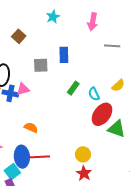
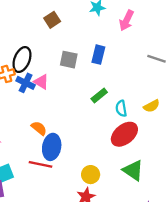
pink arrow: (93, 22) -> (126, 21), moved
pink triangle: (23, 89) -> (41, 82), turned 32
green triangle: (117, 129) -> (133, 170), moved
blue ellipse: (22, 157) -> (52, 147), moved

